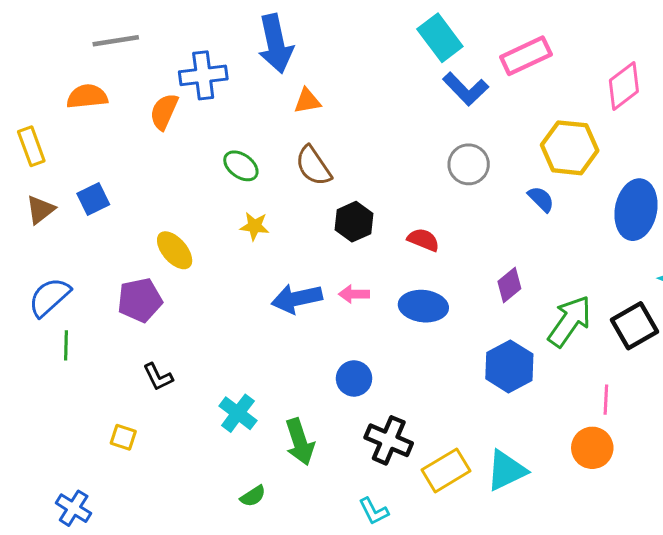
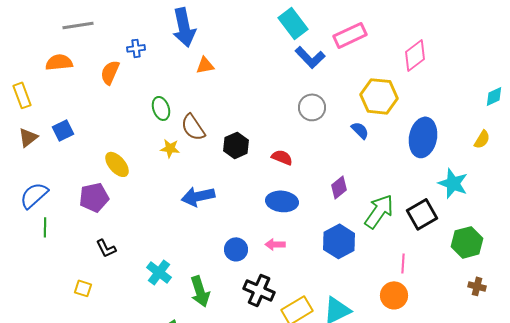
blue cross: (203, 75) -> (136, 48), size x0.6
green ellipse: (241, 166) -> (161, 108), turned 35
brown semicircle: (313, 166) -> (193, 127), moved
pink arrow: (354, 294) -> (275, 244), moved

